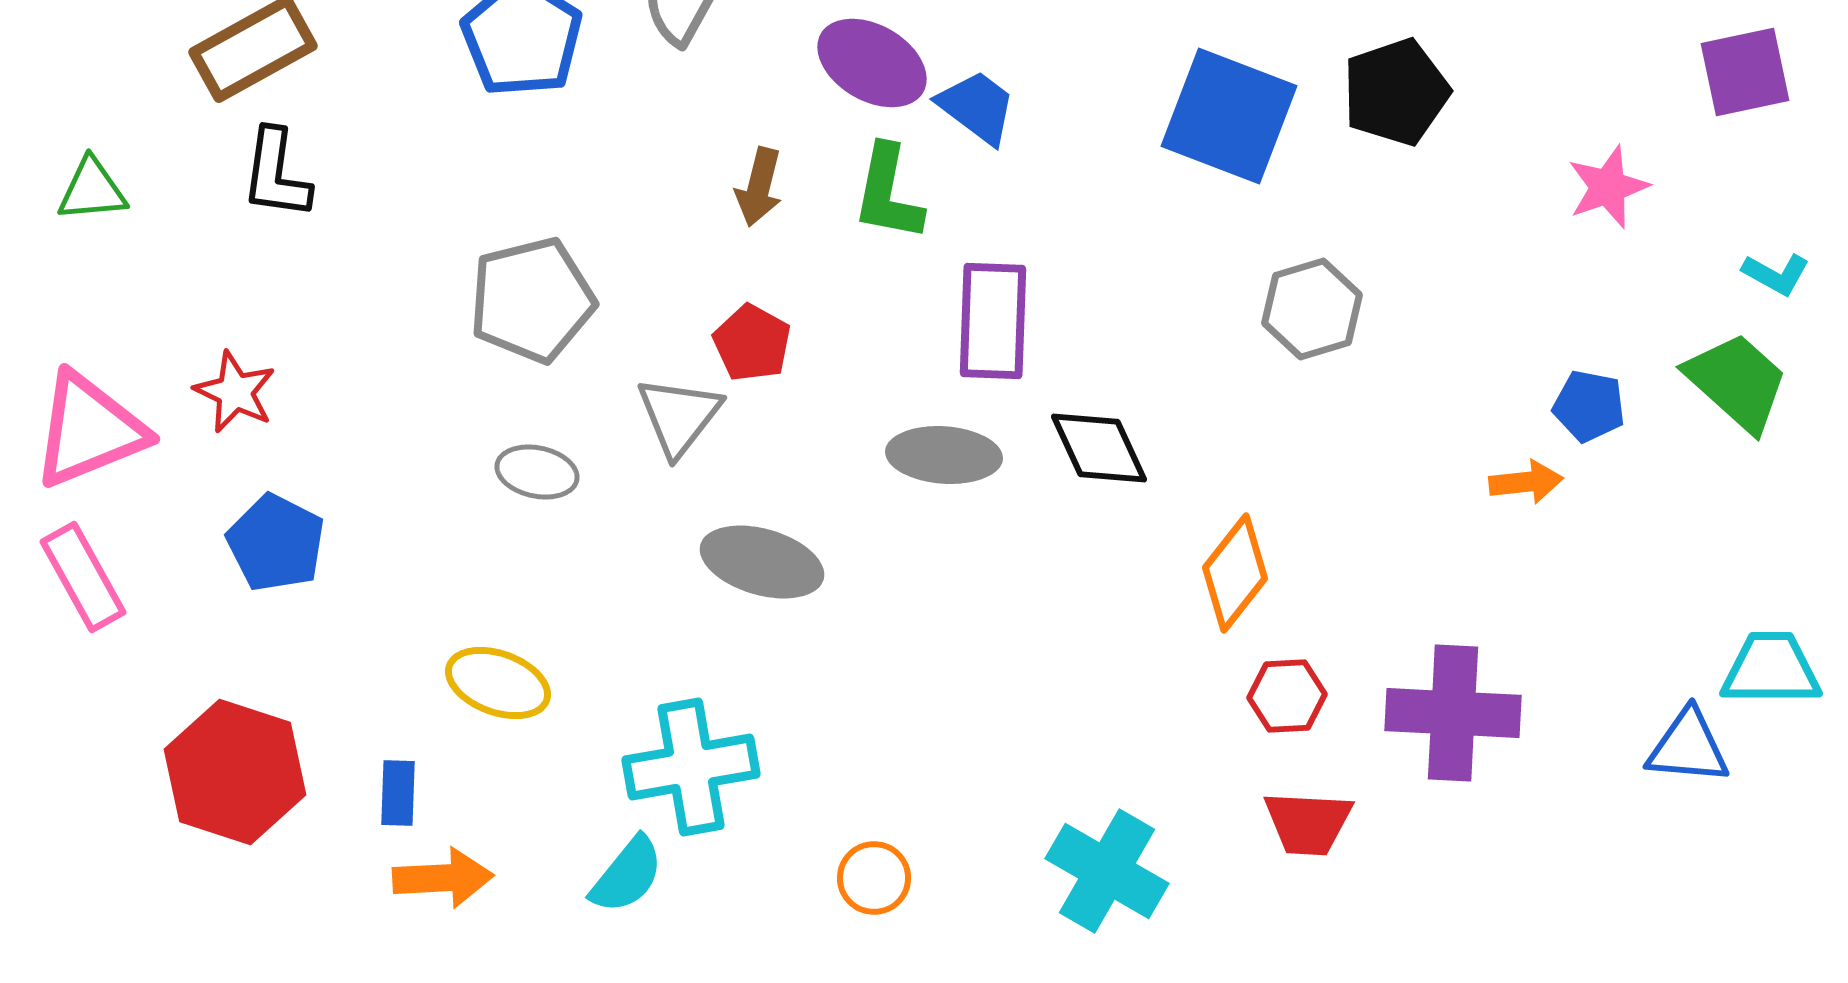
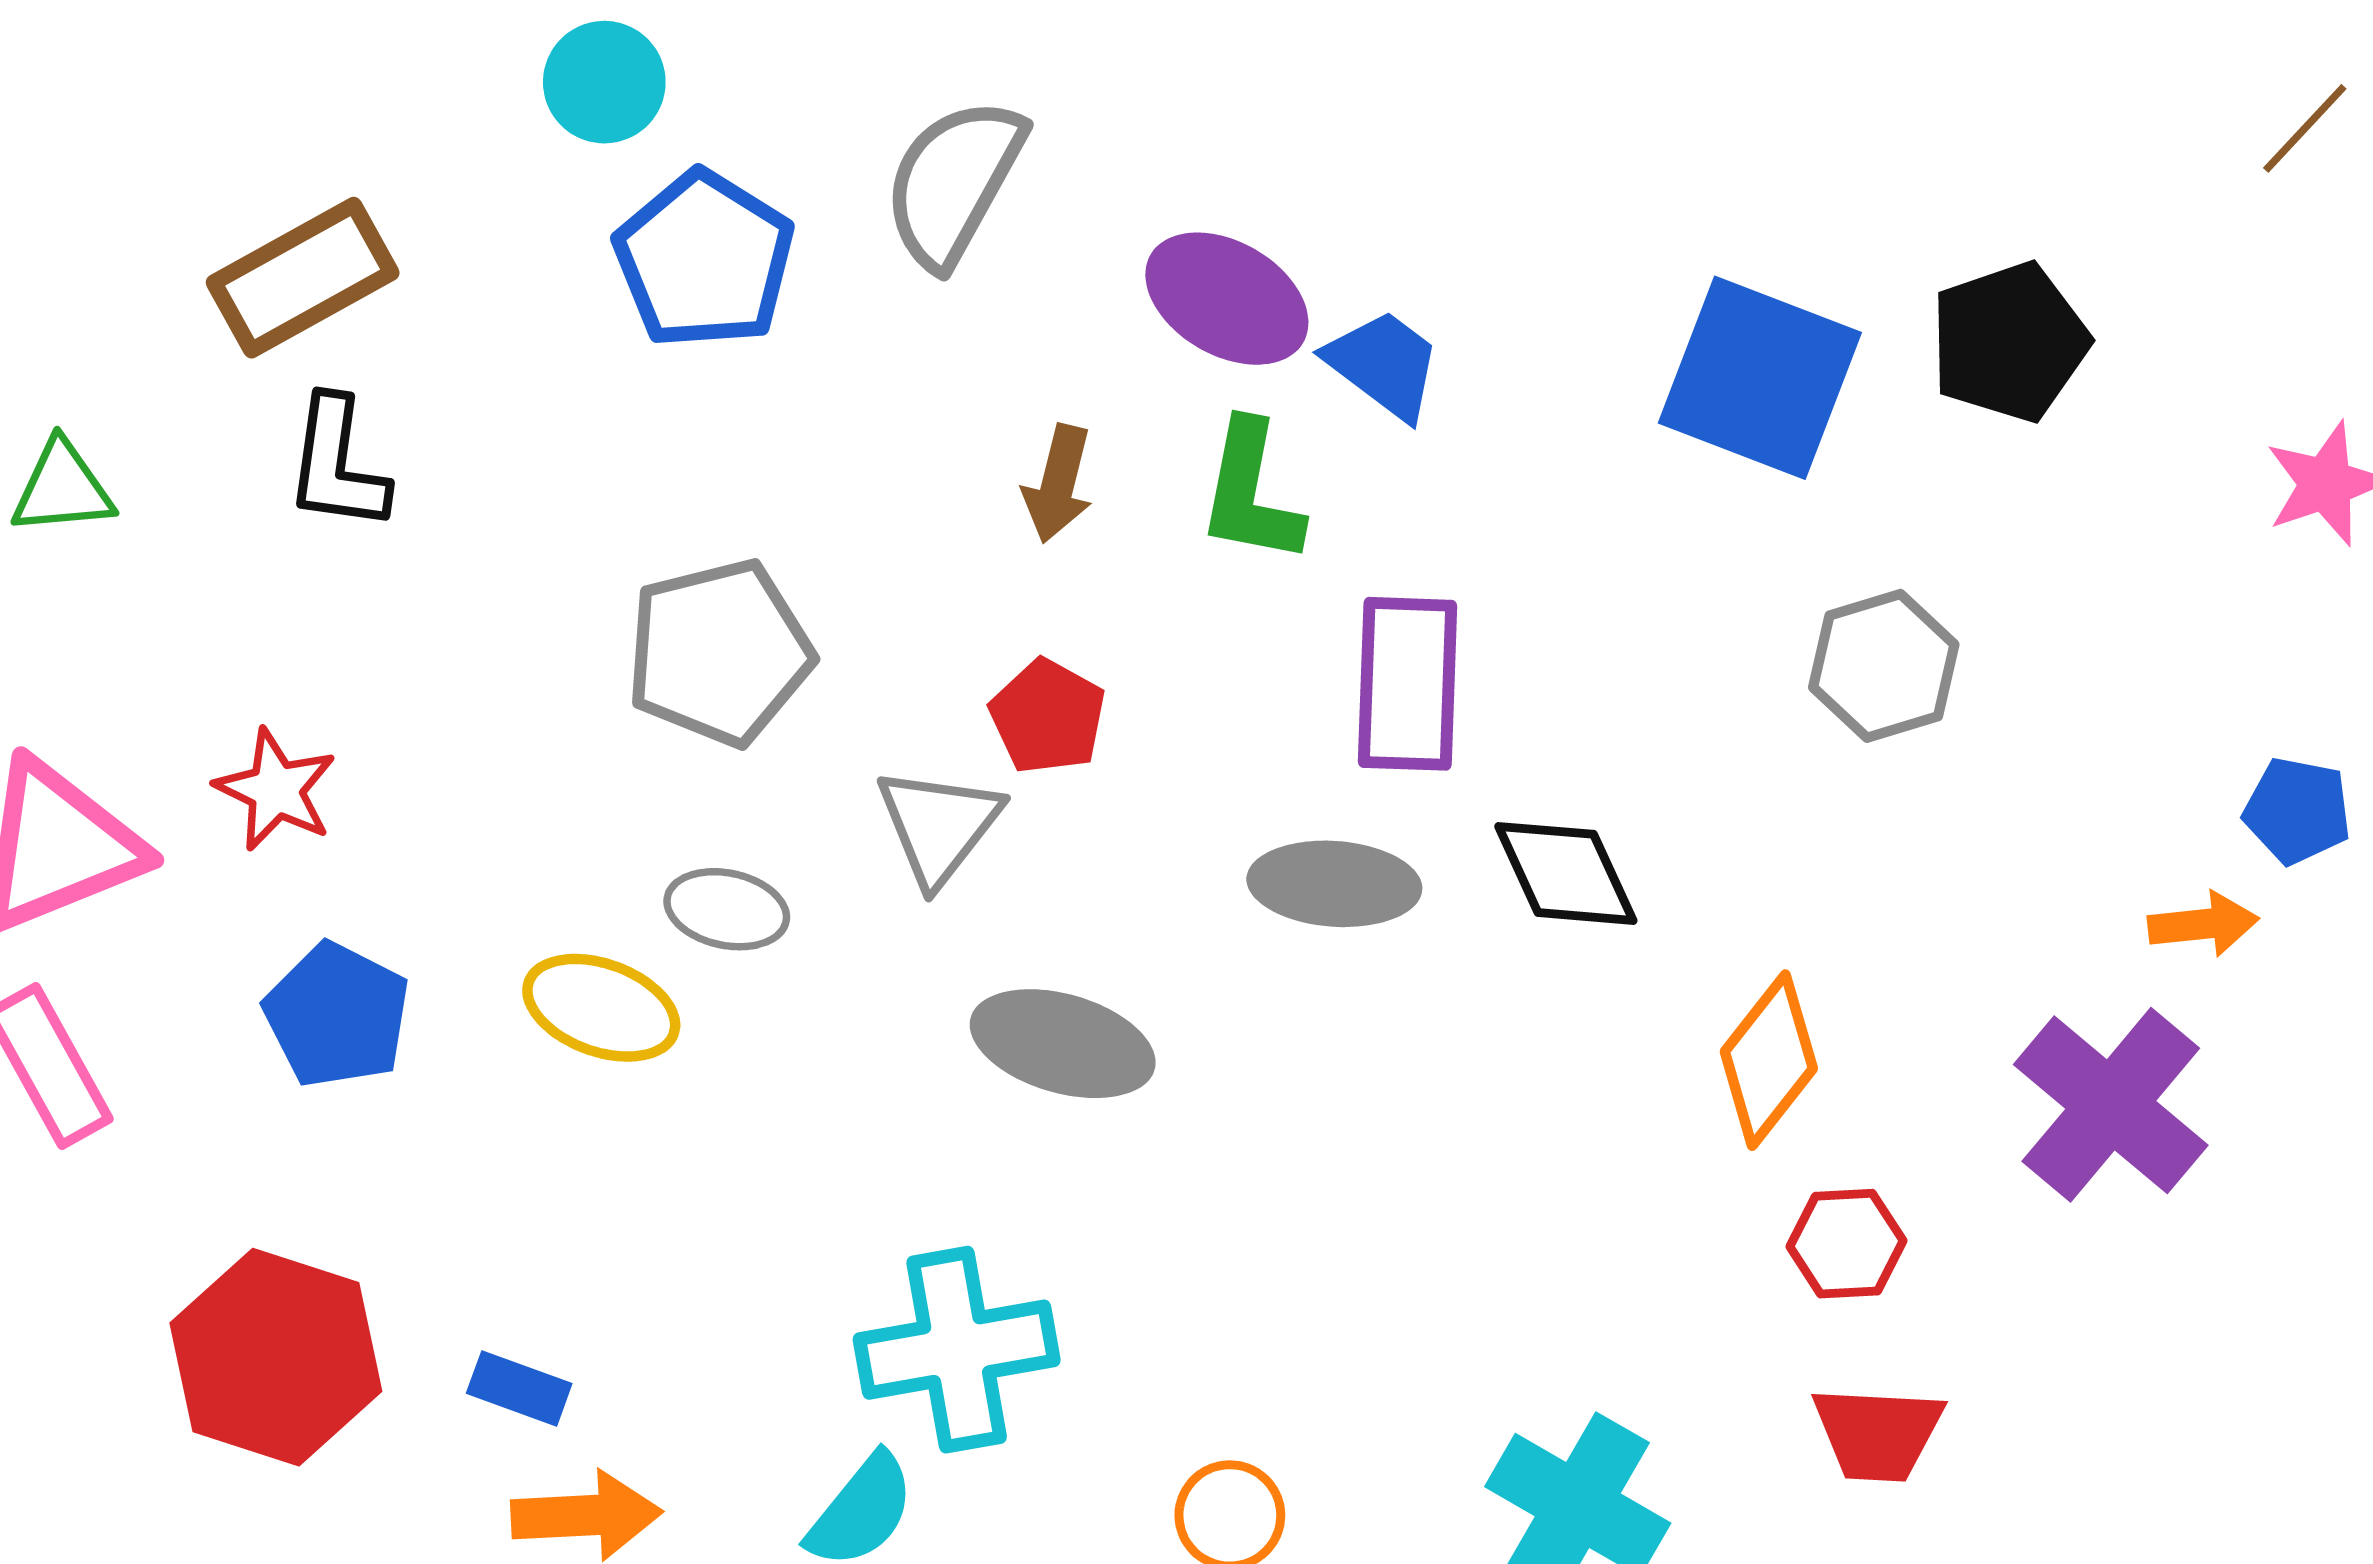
yellow ellipse: (498, 683) -> (601, 1008), moved
purple cross: (1453, 713) -> (2111, 1105), moved, turned 37
blue rectangle: (398, 793) -> (519, 1388), turned -72

